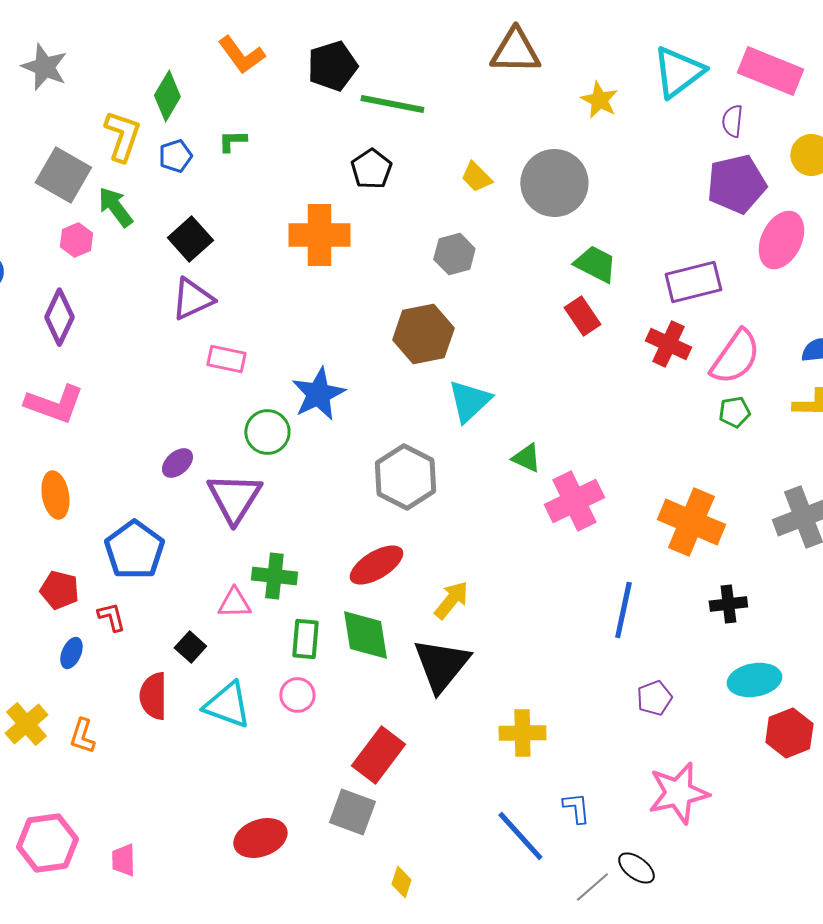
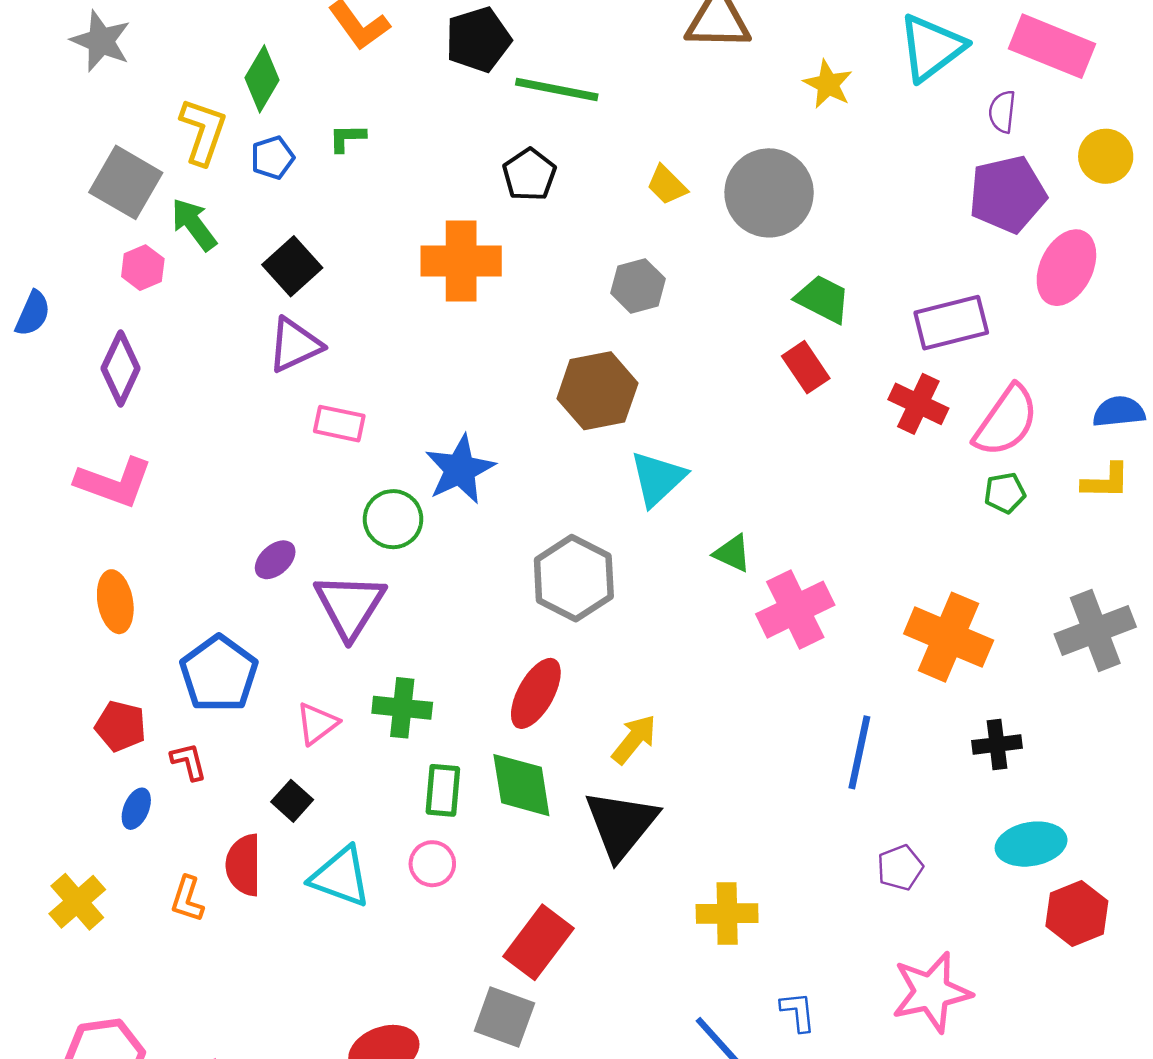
red ellipse: (376, 565) -> (536, 693), turned -30
pink triangle: (234, 603) -> (317, 724), moved, turned -36
orange L-shape: (82, 736) -> (187, 899), moved

